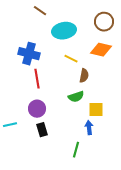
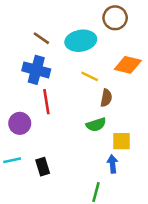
brown line: (40, 11) -> (41, 38), moved
brown circle: (104, 22) -> (115, 18), moved
purple circle: (37, 109) -> (20, 123), moved
black rectangle: (42, 130) -> (43, 167), moved

